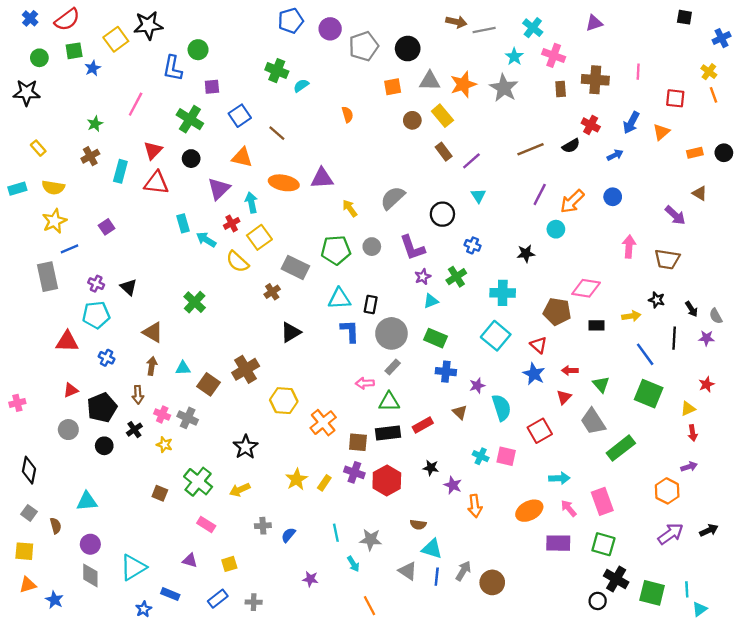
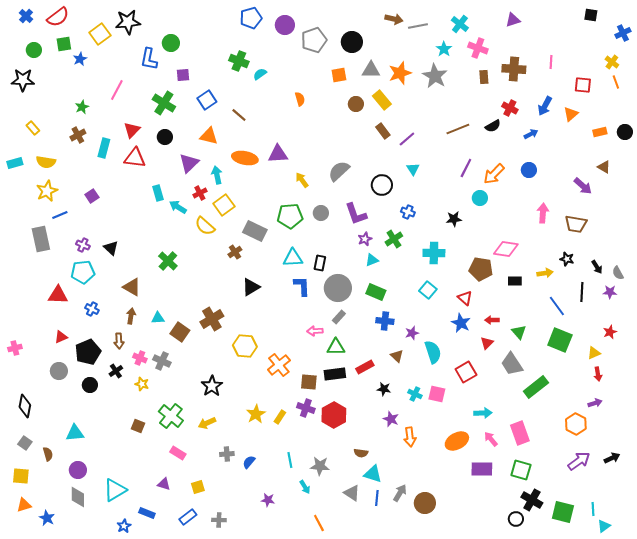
cyan square: (496, 336) -> (428, 290), size x0.7
black star: (431, 468) -> (384, 389), moved

